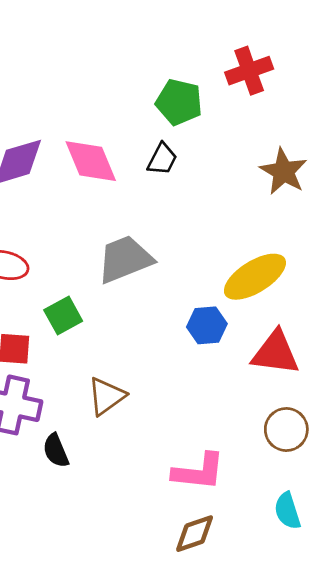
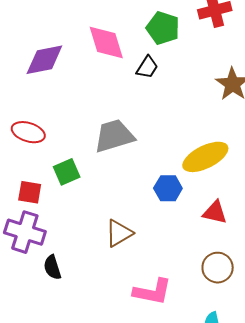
pink diamond: (91, 161) -> (106, 42), moved
red triangle: (276, 353) -> (215, 212), size x0.7
brown triangle: (106, 396) -> (119, 233), moved

